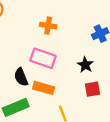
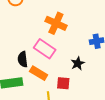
orange cross: (48, 26) -> (56, 23), size x1.5
red square: (93, 89) -> (63, 83), moved

